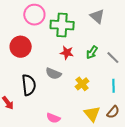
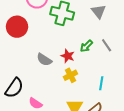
red star: (67, 53) -> (68, 56), moved
gray line: (113, 58) -> (107, 45), moved
black semicircle: (29, 85) -> (14, 88), moved, turned 30

